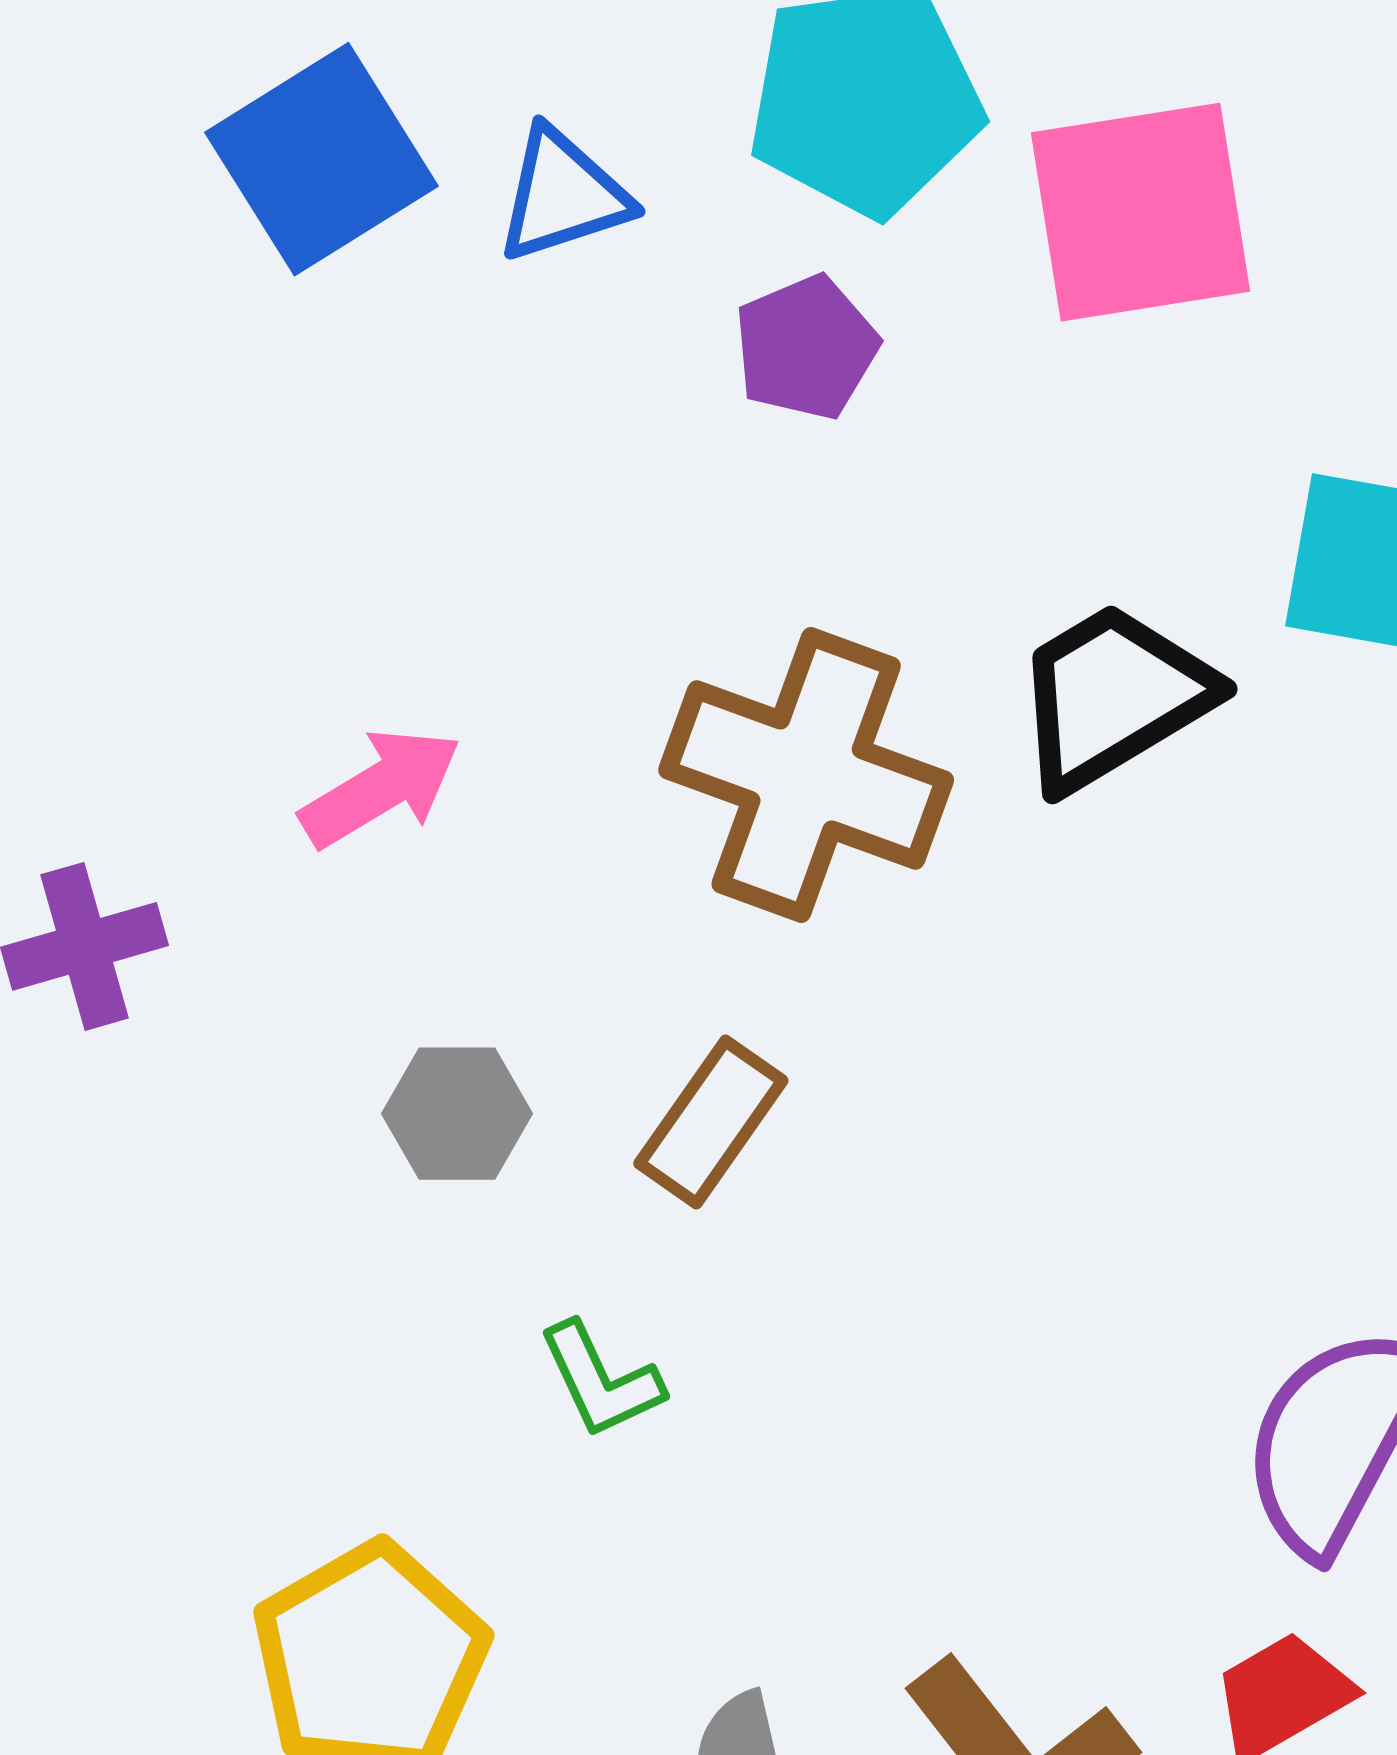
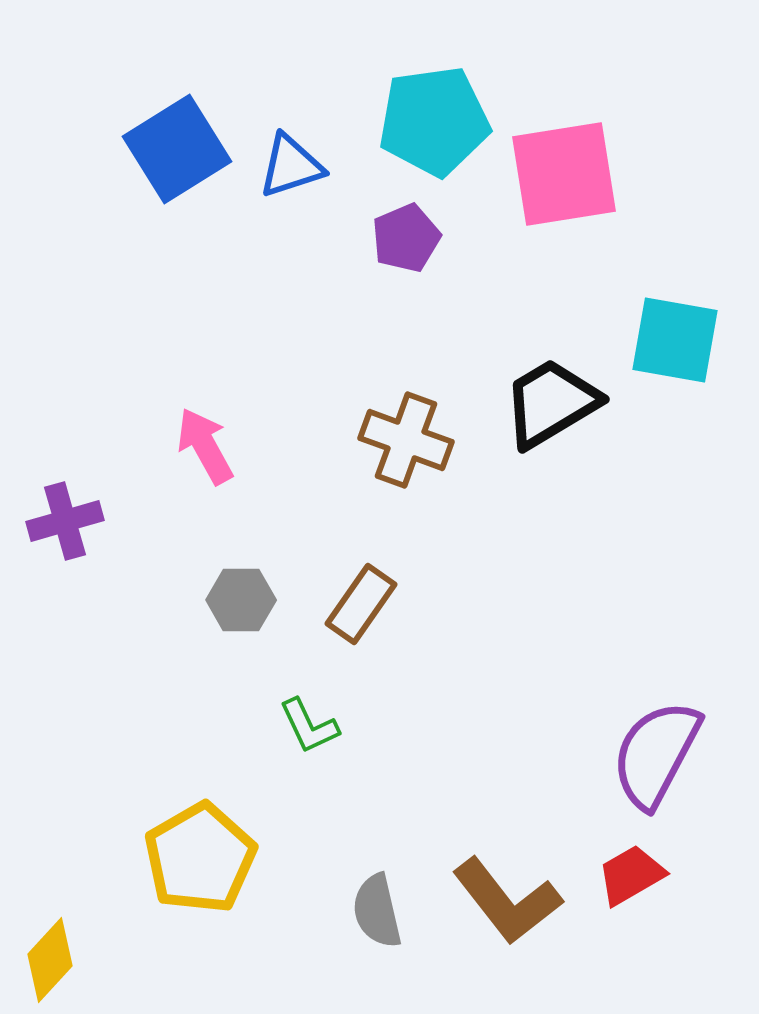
brown cross: (806, 775) -> (406, 440), size x0.7
pink arrow: (381, 788) -> (205, 446), turned -88

